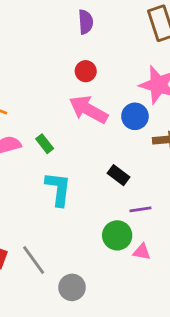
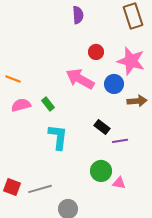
red circle: (86, 71) -> (96, 52), moved
purple line: (140, 209) -> (120, 141), moved
gray line: (34, 260) -> (40, 189), turned -70

